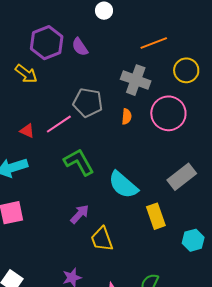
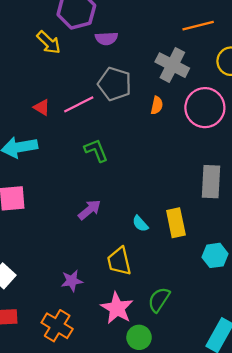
purple semicircle: (80, 47) -> (106, 39), moved, turned -66
green L-shape: (79, 162) -> (96, 150), size x0.7
gray rectangle: (182, 177) -> (211, 182), turned -56
cyan semicircle: (123, 185) -> (140, 224), moved, size x0.5
yellow trapezoid: (102, 239) -> (119, 261), moved

